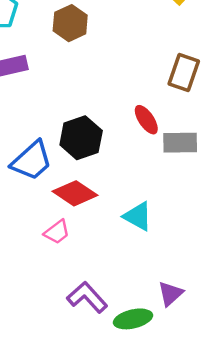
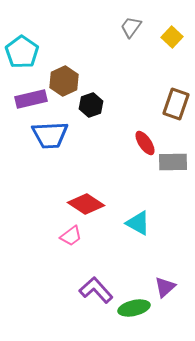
brown hexagon: (70, 23) -> (64, 81), moved
black hexagon: (81, 138) -> (91, 105), moved, size x0.7
blue trapezoid: (32, 161) -> (50, 135), moved, turned 39

